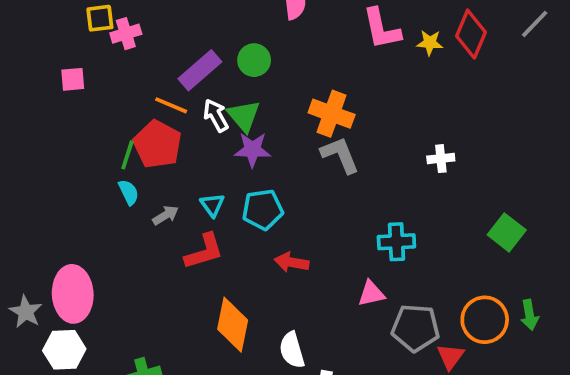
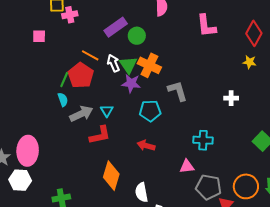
yellow star: (430, 43) -> (249, 62), moved
purple rectangle: (200, 70) -> (116, 27), moved
orange cross: (332, 114) -> (149, 65), moved
cyan pentagon: (263, 210) -> (150, 111), moved
gray arrow: (166, 215) -> (81, 114), size x1.6

